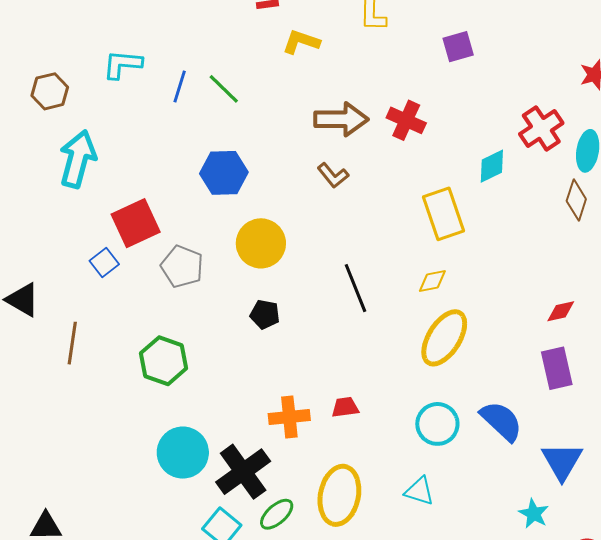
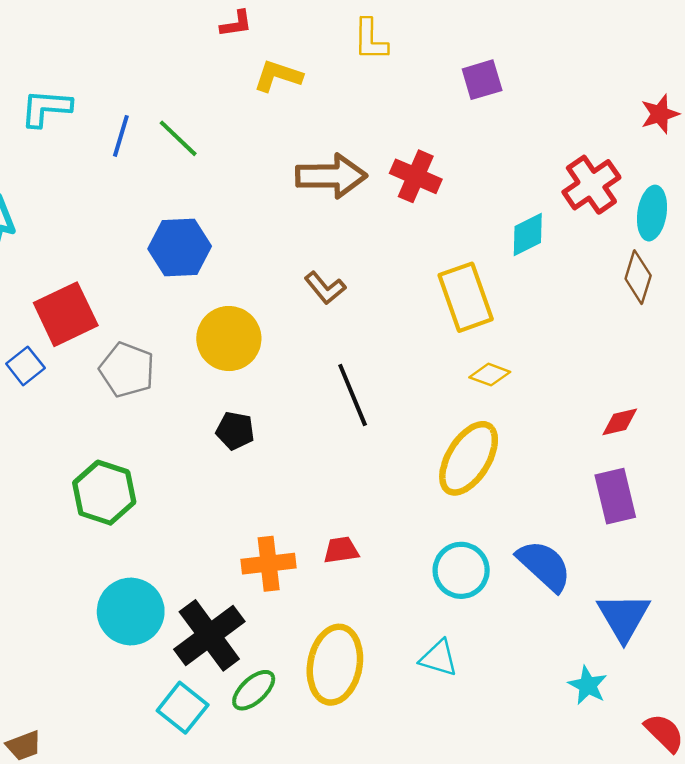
brown L-shape: (333, 175) -> (325, 288), moved
yellow diamond: (432, 281) -> (490, 375), moved, turned 32

